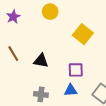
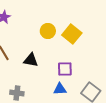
yellow circle: (50, 12) -> (48, 31), moved
gray cross: (41, 94) -> (17, 93), moved

